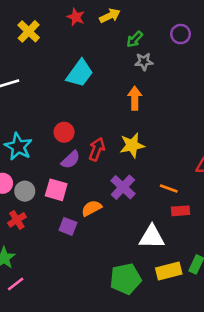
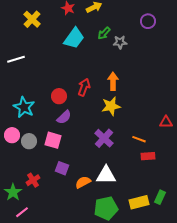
green arrow: (135, 39) -> (104, 33), moved
cyan trapezoid: (80, 73) -> (74, 38), moved
orange arrow: (135, 98) -> (113, 81), moved
red arrow: (97, 149) -> (84, 87), moved
orange semicircle: (92, 208) -> (83, 182), moved
red cross: (17, 220) -> (33, 180), moved
white triangle: (152, 237) -> (106, 175), moved

